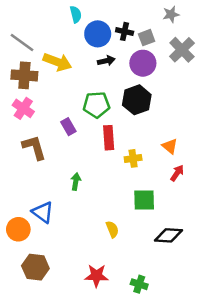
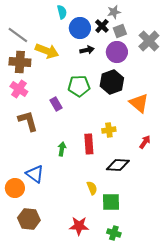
gray star: (171, 14) -> (114, 12), moved
black cross: (125, 31) -> (102, 26), turned 32
red rectangle: (109, 138) -> (89, 144), moved
orange triangle: (170, 146) -> (139, 103), moved, size x1.5
green square: (144, 200) -> (111, 202), moved
black diamond: (169, 235) -> (118, 165), moved

